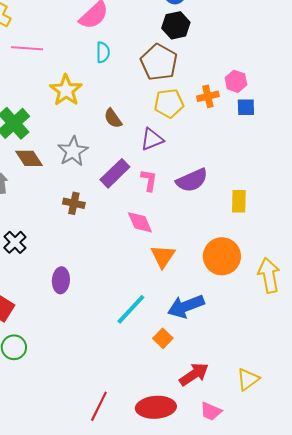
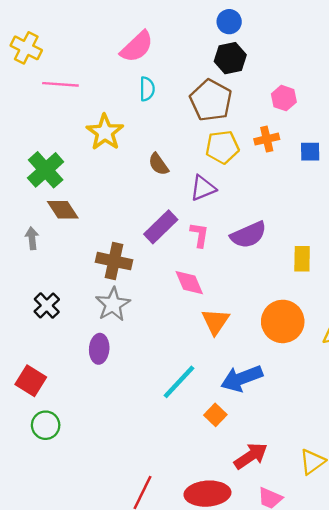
pink hexagon: (236, 81) -> (284, 98), moved
gray star: (73, 151) -> (113, 304), moved
brown cross: (74, 203) -> (114, 261), size x1.4

